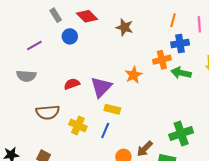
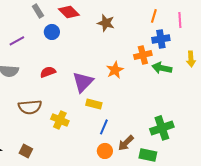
red semicircle: (72, 84) -> (48, 72), moved
blue line: (105, 131) -> (104, 127), moved

